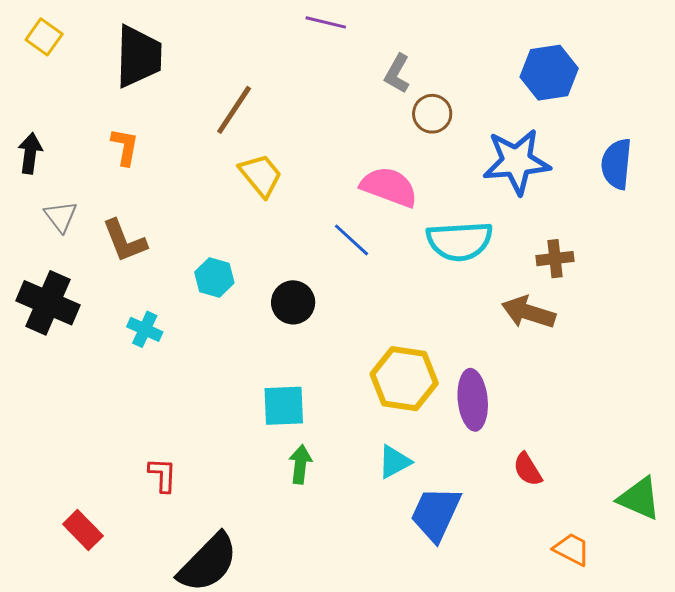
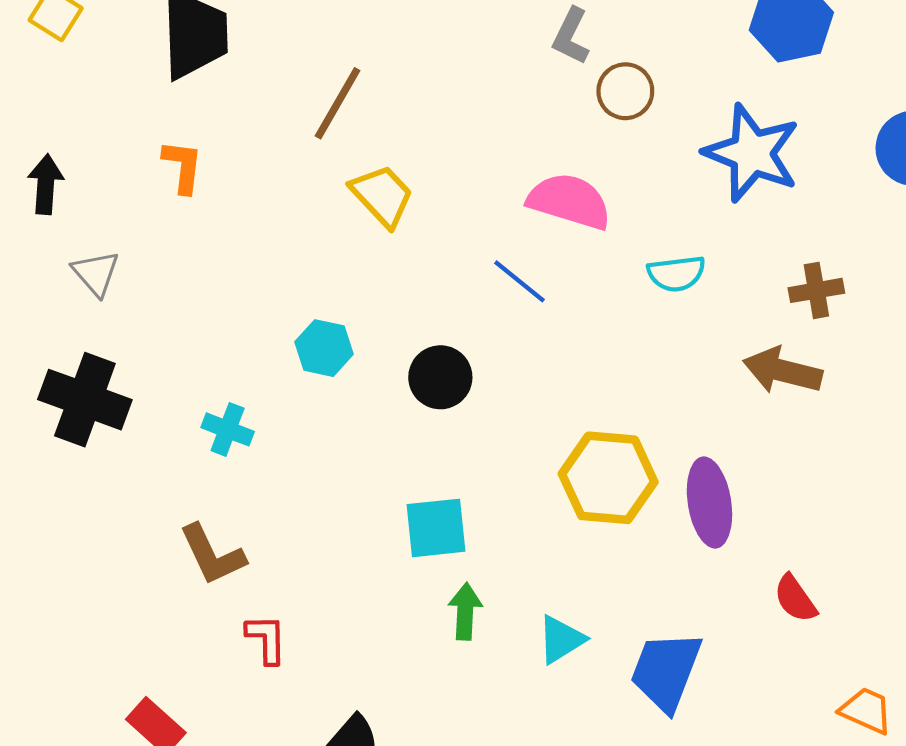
blue star: (516, 162) -> (752, 153), turned 30
brown L-shape: (124, 241) -> (212, 555), moved
cyan semicircle: (460, 241) -> (676, 273), size x0.6
cyan triangle: (394, 462) -> (561, 639), moved

